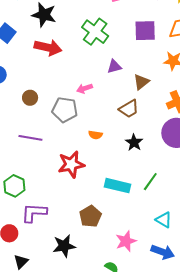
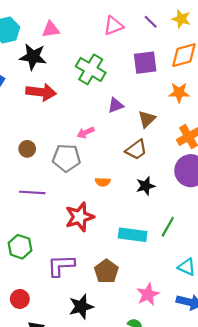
black star: (134, 142) -> (146, 186), turned 30
purple L-shape: (34, 213) -> (61, 265), moved

